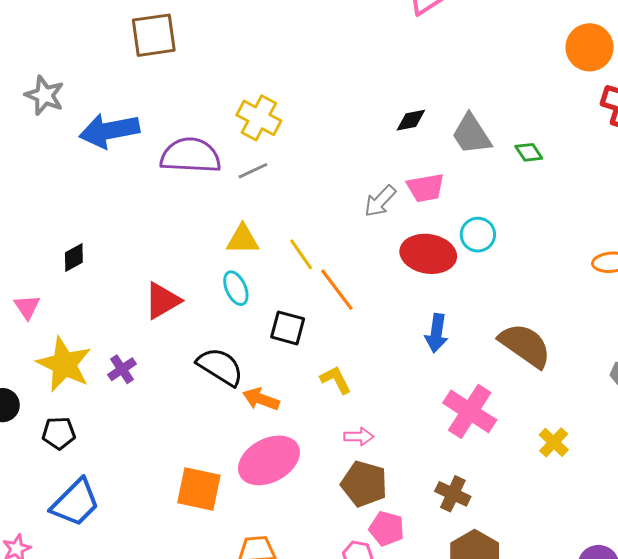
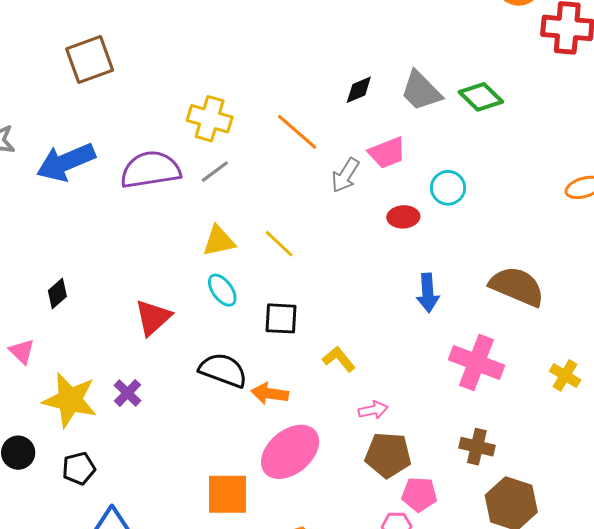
green diamond: (529, 152) -> (481, 97), size x1.5
red ellipse: (428, 254) -> (403, 217), size x0.6
orange line: (337, 290) -> (297, 132), moved

